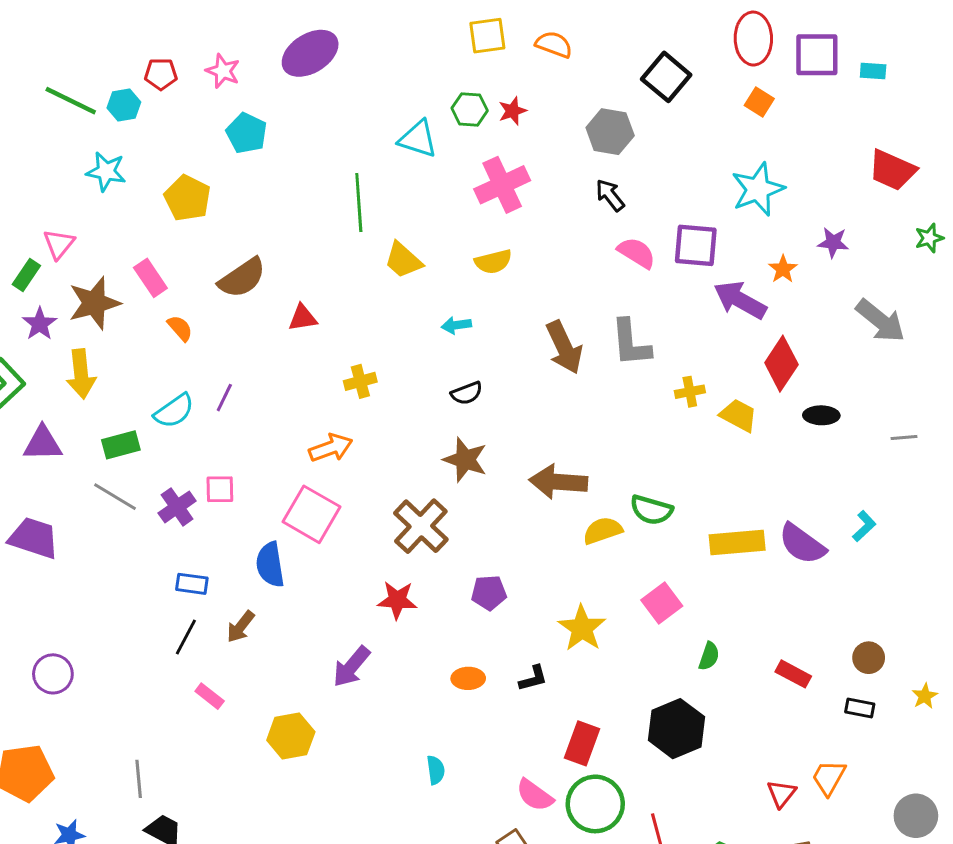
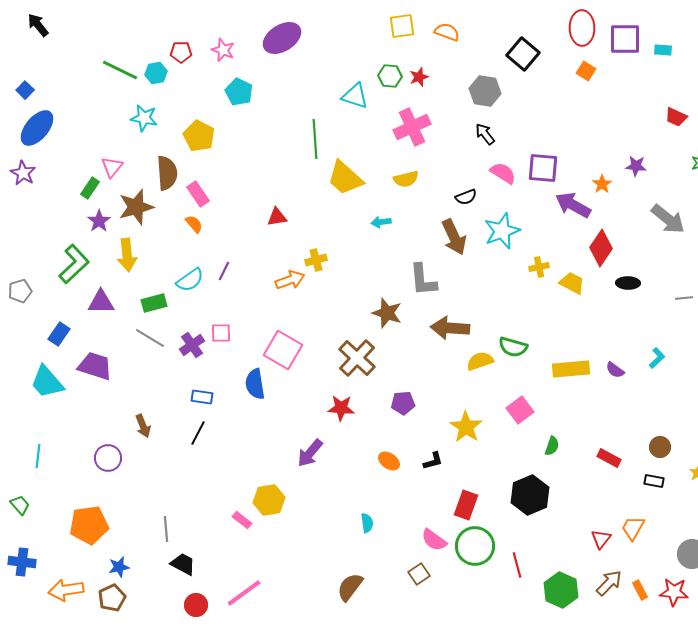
red trapezoid: (892, 170) -> (676, 117), size x0.7
cyan star: (758, 189) -> (502, 231), moved
yellow trapezoid: (403, 260) -> (345, 178), size x1.4
pink rectangle: (150, 278) -> (198, 194), moved
brown semicircle: (242, 278) -> (167, 173), moved, turned -60
gray L-shape: (631, 343) -> (423, 280), moved
black semicircle: (467, 393) -> (466, 197), moved
orange arrow: (331, 448) -> (290, 280), moved
purple semicircle: (802, 544) -> (615, 370), size x0.6
brown arrow: (241, 627) -> (143, 426), moved, turned -60
orange ellipse: (468, 678) -> (389, 461), turned 35
pink rectangle: (210, 696) -> (242, 520), moved

